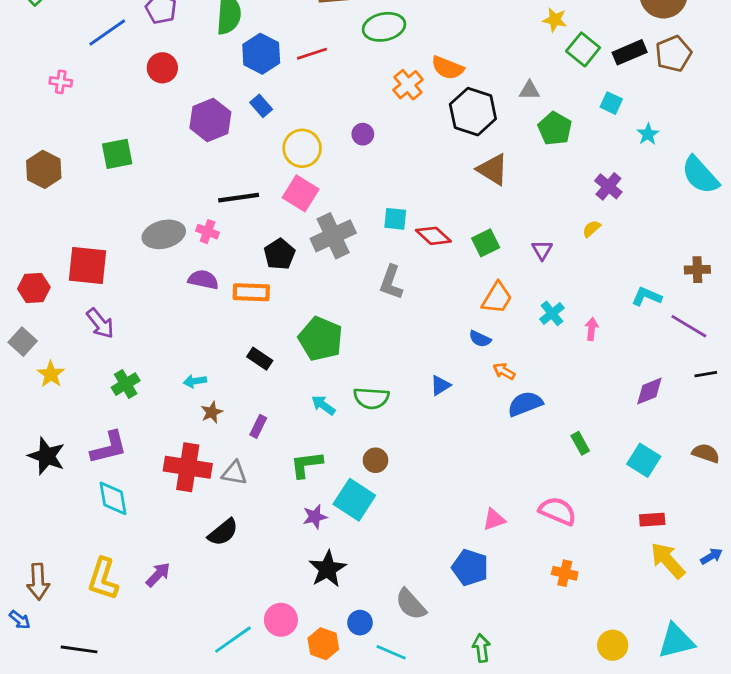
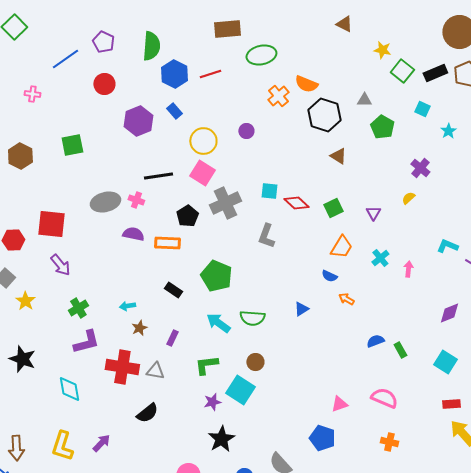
brown triangle: (493, 169) -> (338, 156), size x0.7
blue semicircle: (525, 404) -> (375, 341), moved, size x0.7
cyan arrow: (323, 405) -> (218, 323), size x1.4
purple L-shape: (109, 448) -> (86, 342), moved

